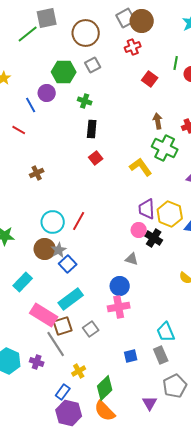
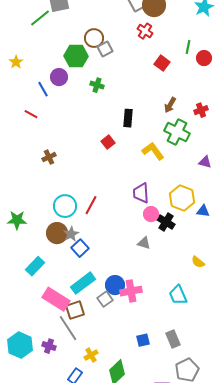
brown circle: (86, 33) -> (94, 38), moved, size x0.7
red cross: (133, 47) -> (145, 31), turned -35
brown arrow: (158, 121) -> (170, 105), turned -140
black rectangle: (92, 129) -> (128, 118), moved
purple trapezoid: (147, 209) -> (141, 193), moved
blue circle: (120, 286) -> (115, 285), moved
gray square: (91, 329) -> (105, 299), moved
cyan trapezoid: (166, 332) -> (178, 295), moved

